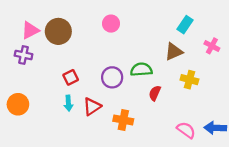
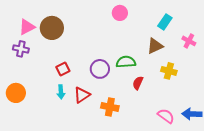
pink circle: (111, 24) -> (120, 13), moved

